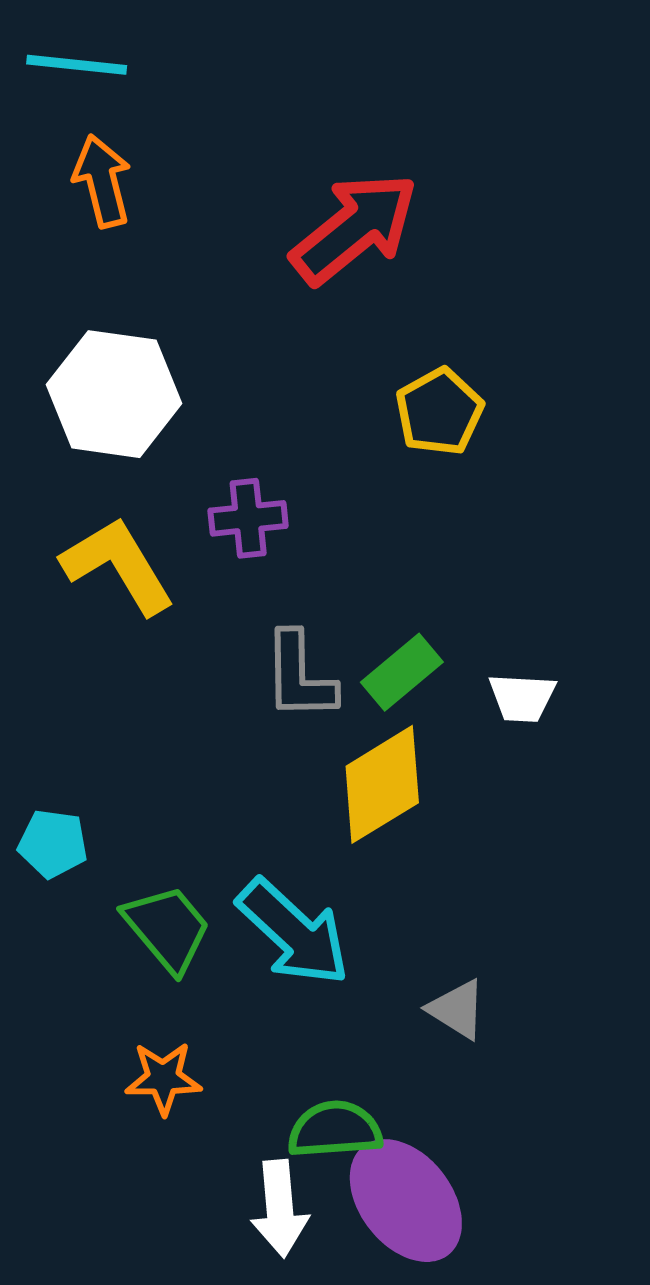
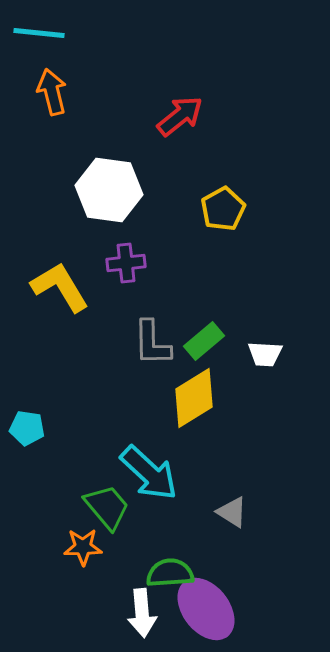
red arrow: (355, 228) -> (180, 116), size x0.7
white hexagon: (114, 394) -> (109, 190), moved
green trapezoid: (167, 928) -> (107, 507), moved

